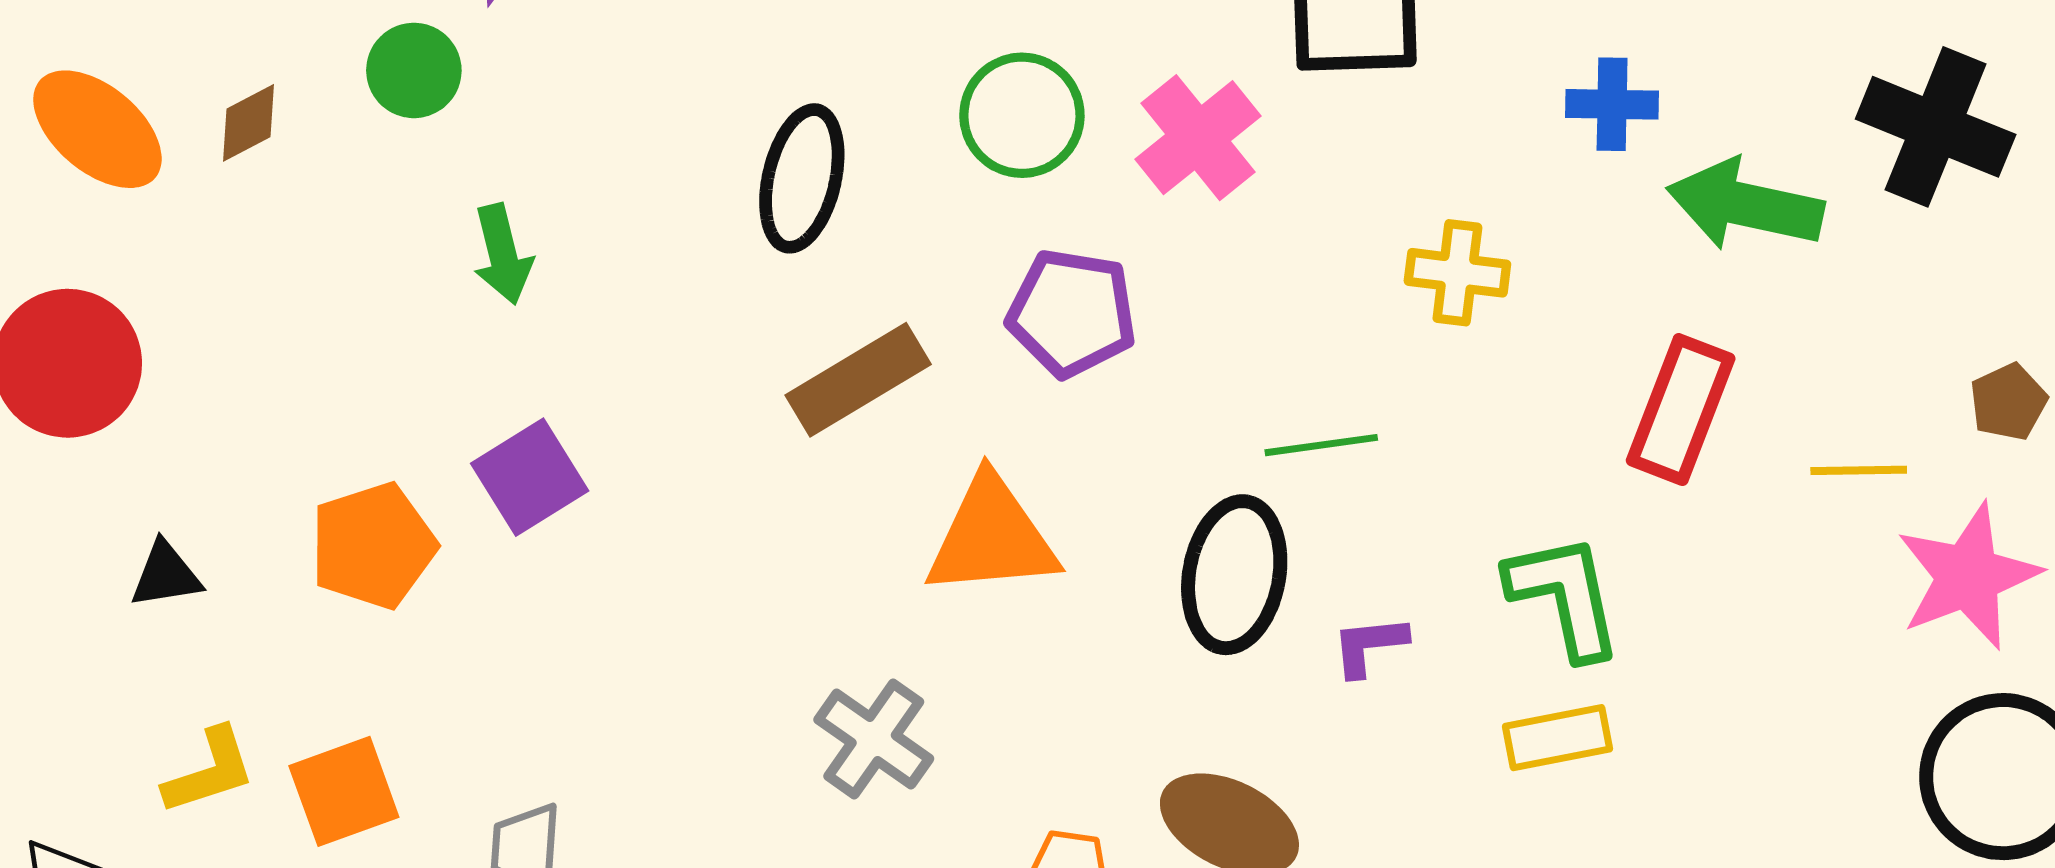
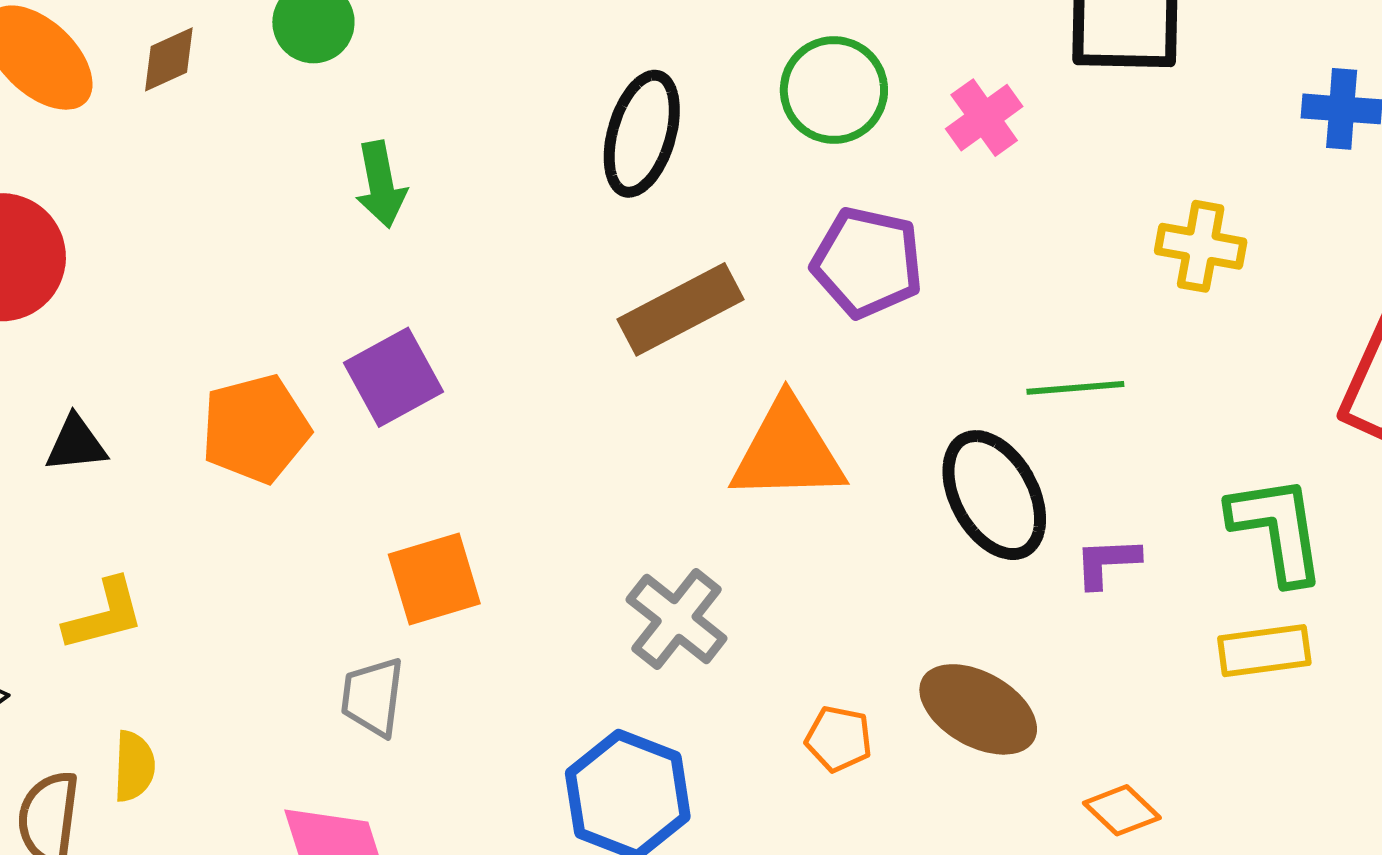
pink cross: (1198, 138) -> (984, 118), size x0.7
black ellipse: (1234, 575) -> (994, 495), turned -42
orange square: (344, 791) -> (434, 579), moved

